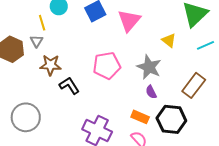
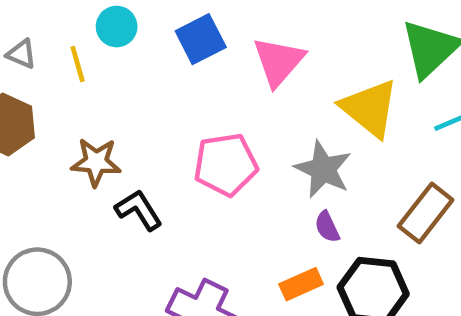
yellow triangle: (169, 40) -> (370, 108), size x1.8
gray triangle: (37, 41) -> (21, 54), moved, turned -40
orange rectangle: (140, 117) -> (301, 284), turned -48

